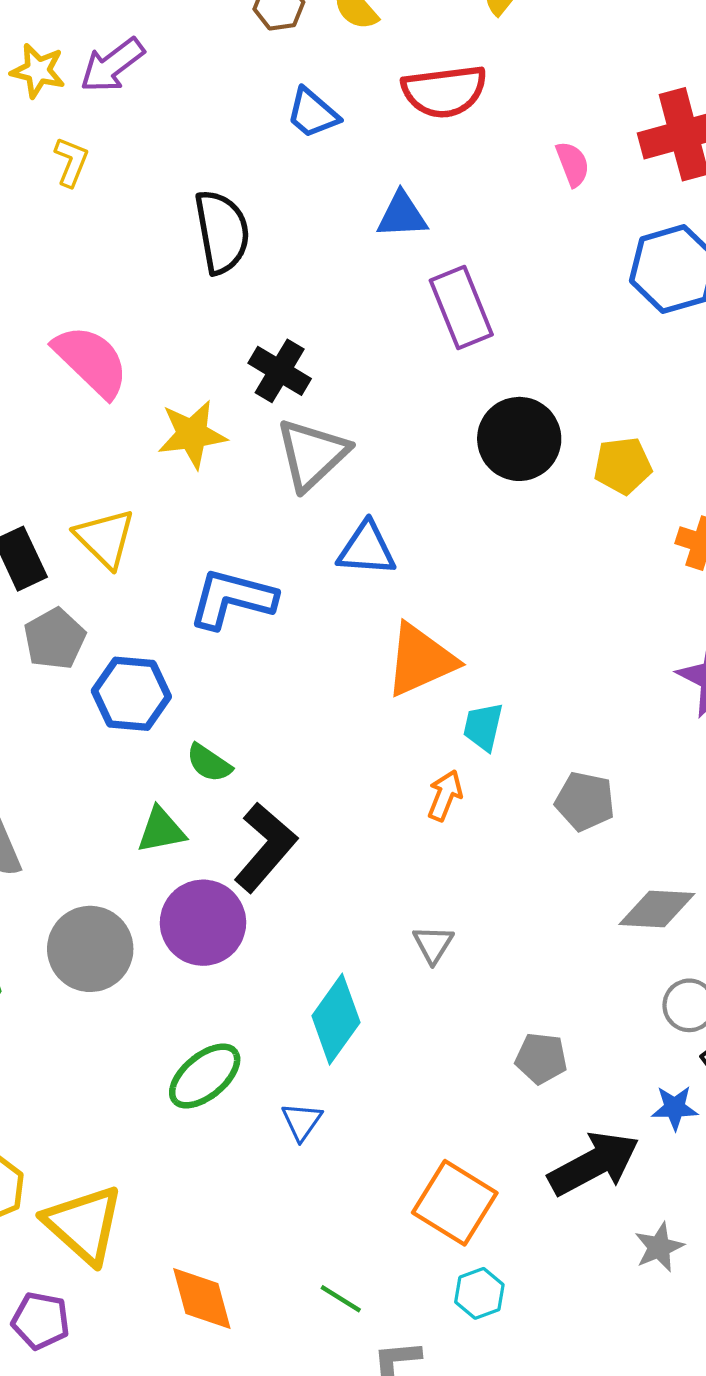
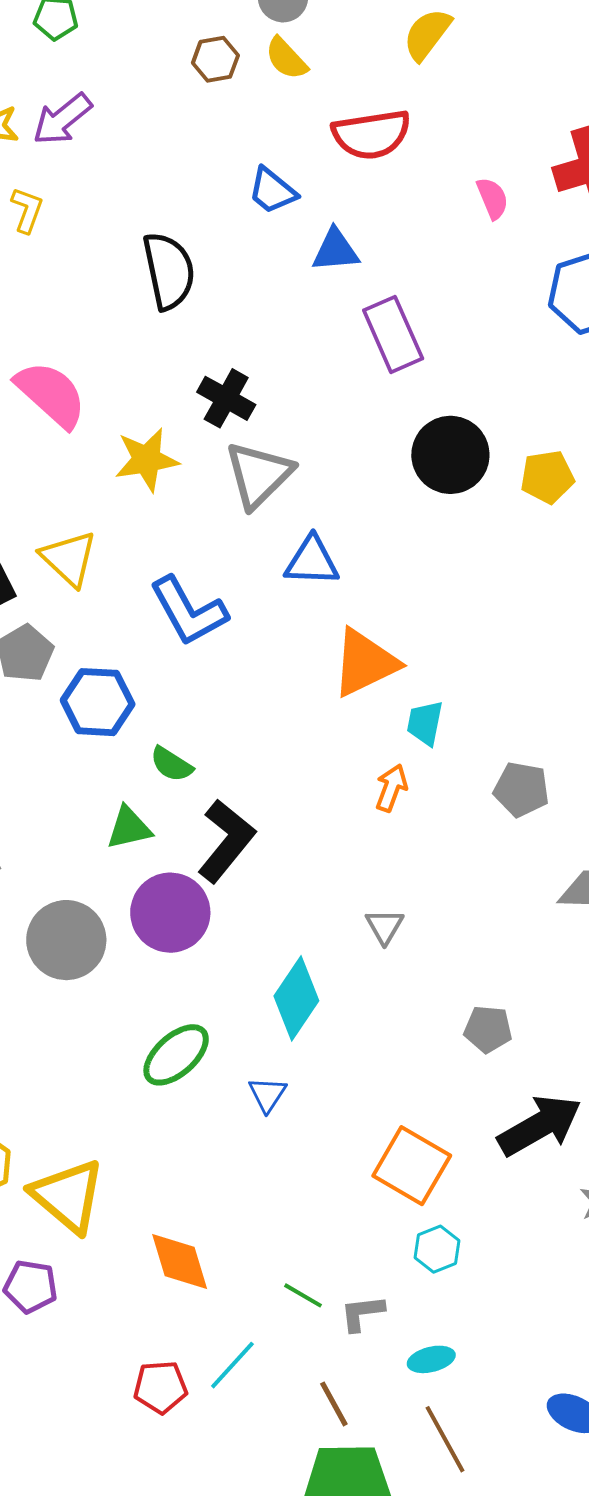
blue trapezoid: (313, 113) -> (272, 191), moved
blue L-shape: (232, 599) -> (188, 611), turned -132
green line: (341, 1299) -> (303, 1295), moved

